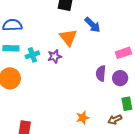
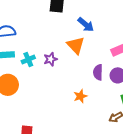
orange triangle: (68, 37) -> (76, 45), moved
orange star: (83, 118) -> (80, 96), moved

